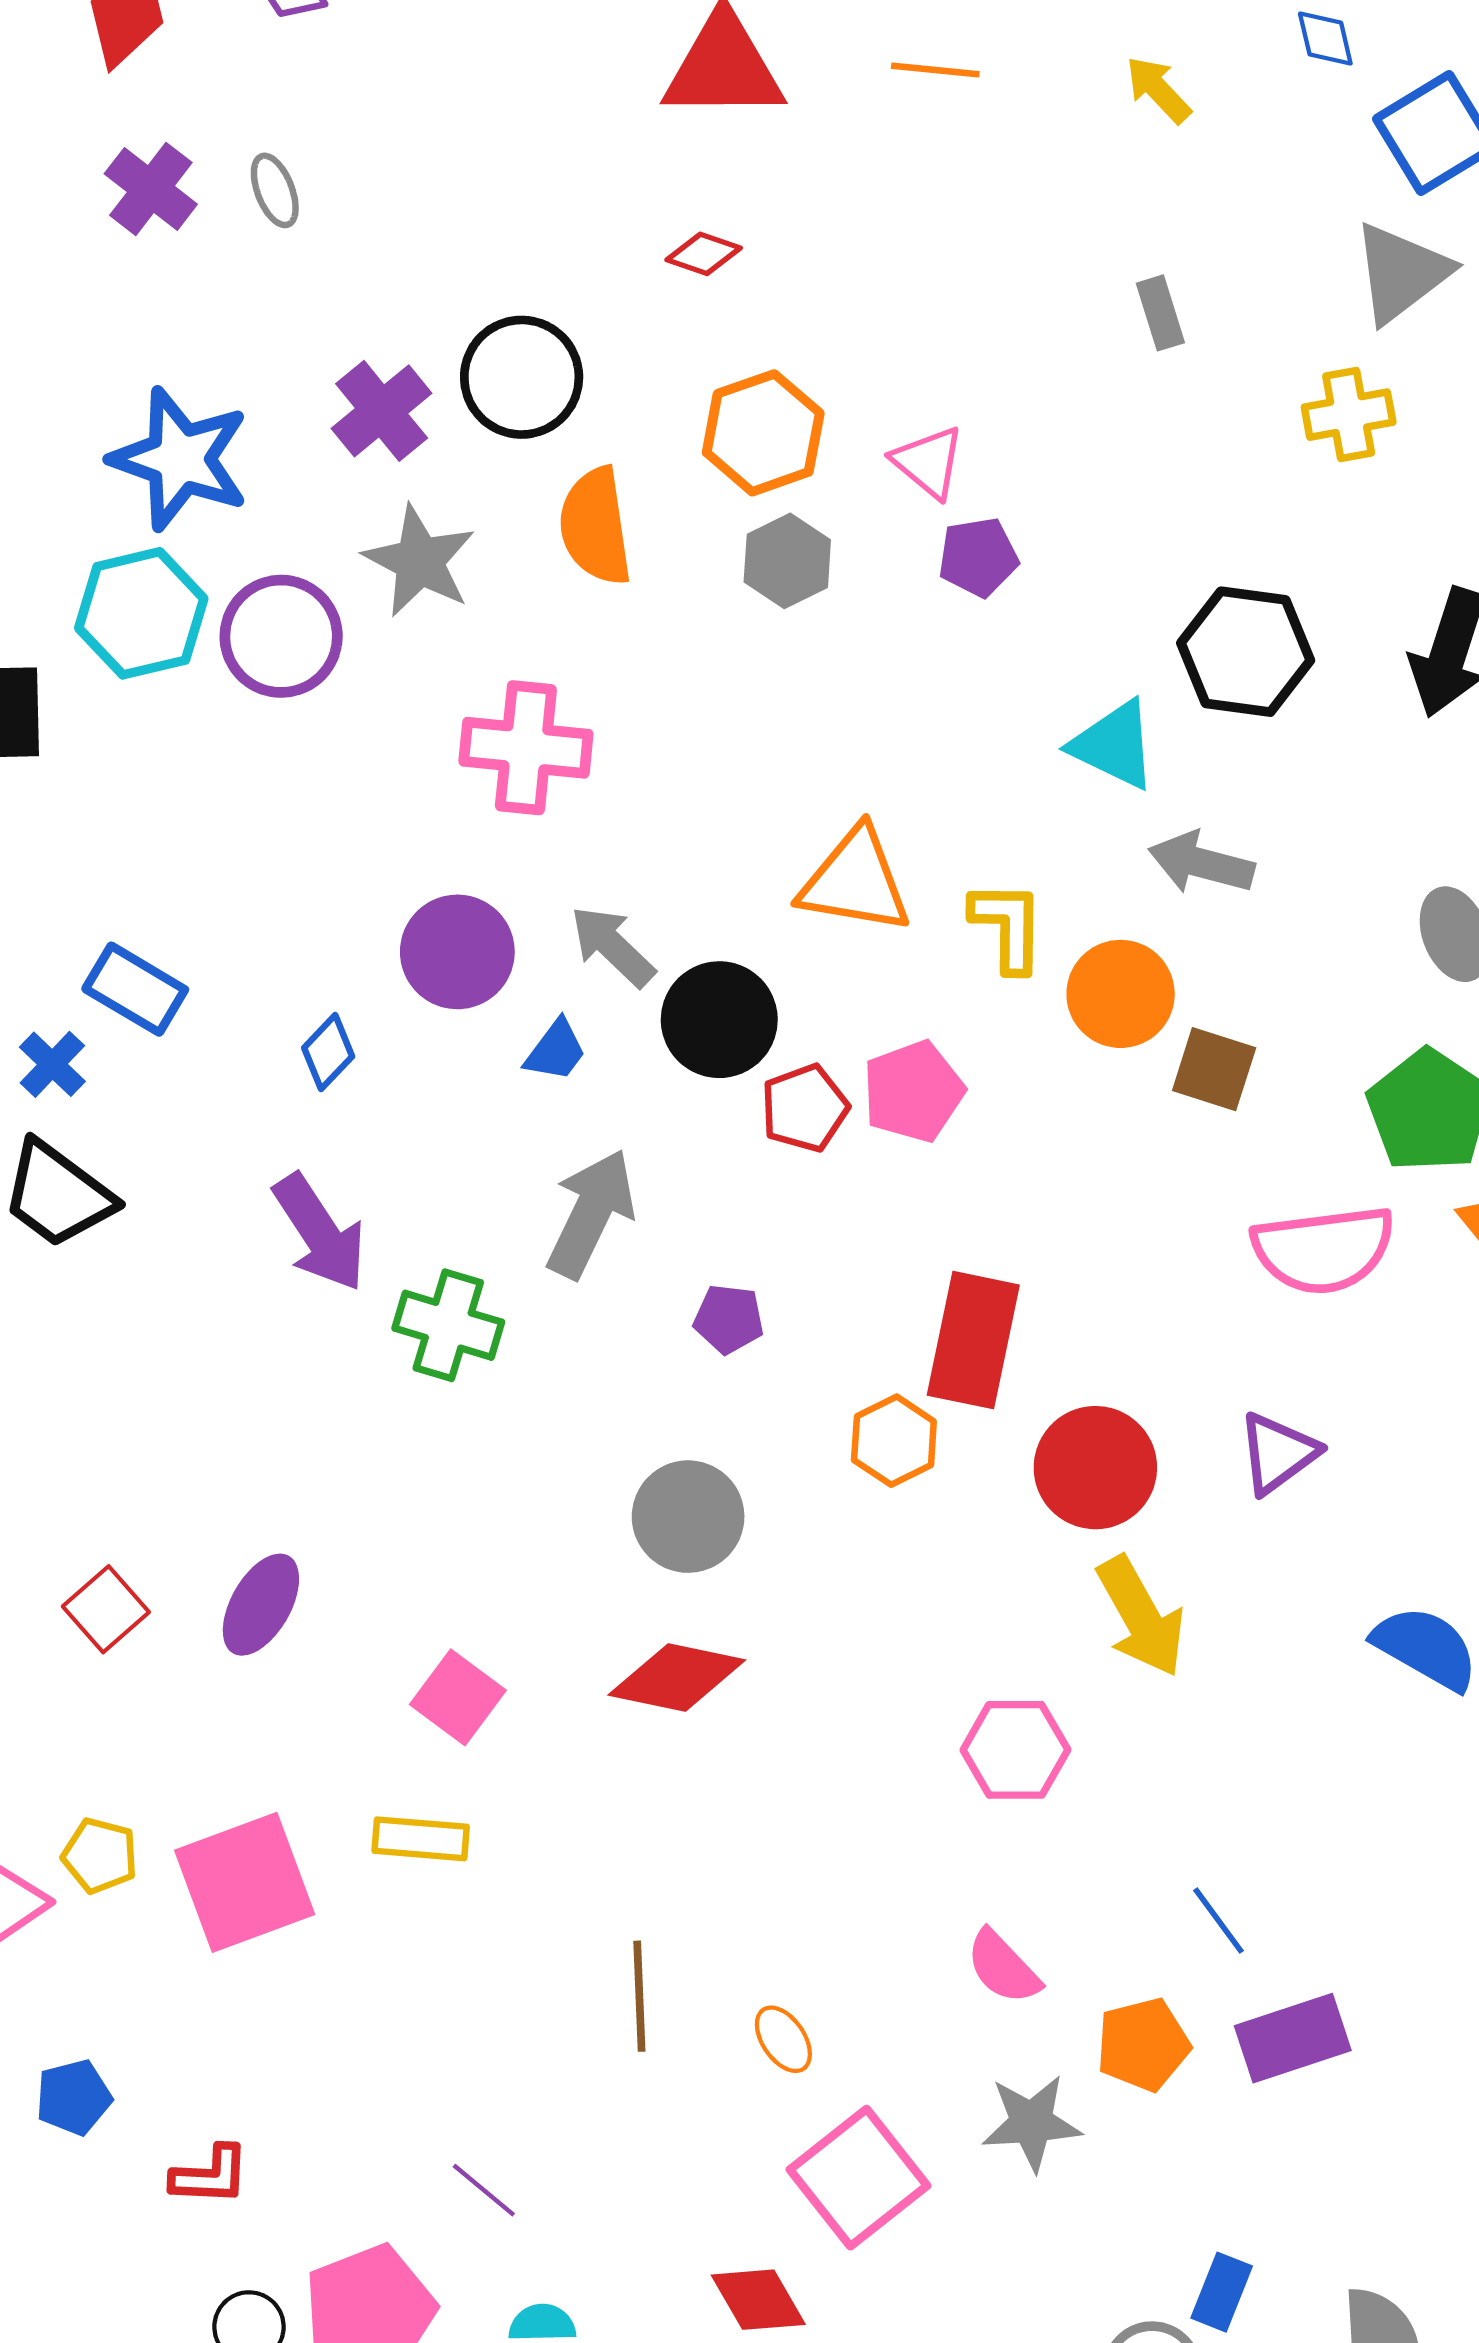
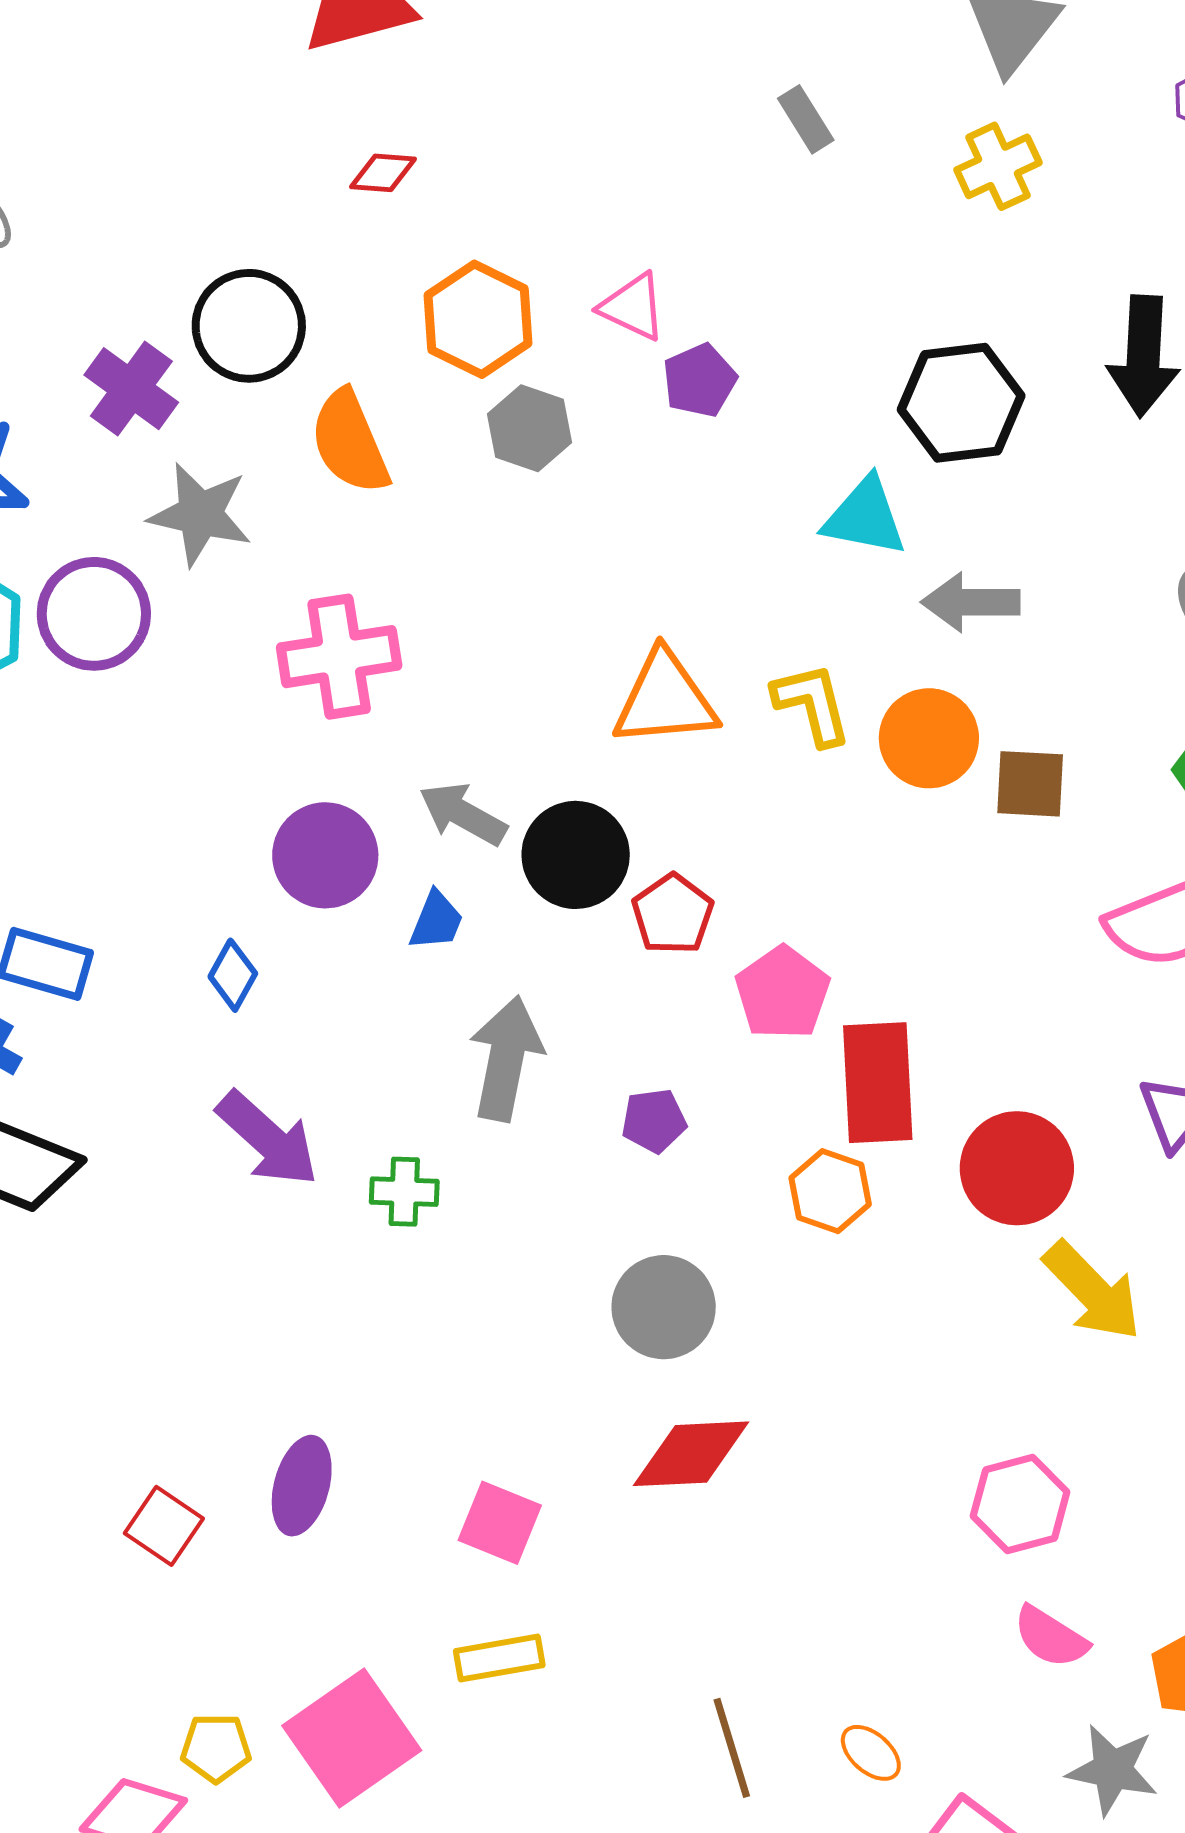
pink pentagon: (913, 1091) -> (783, 993), moved
green cross: (448, 1325) -> (404, 1192), size x0.7
pink hexagon: (1015, 1750) -> (1020, 1504), moved
gray star: (1031, 2123) -> (1112, 1770), turned 30

